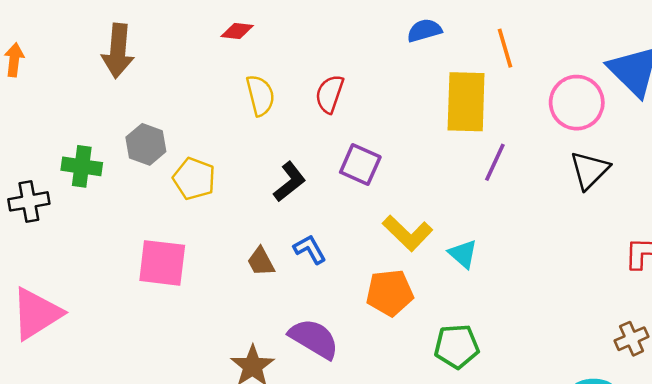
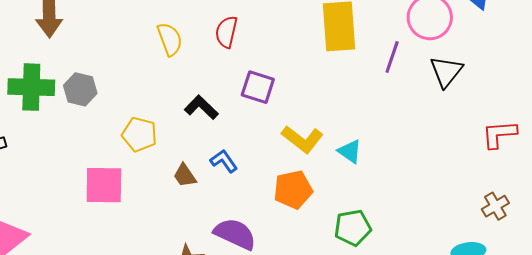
purple line: (495, 162) -> (392, 57), moved
green cross: (82, 166) -> (31, 87), moved, size x1.4
yellow pentagon: (194, 179) -> (139, 134), moved
black L-shape: (290, 182) -> (201, 107), turned -92

